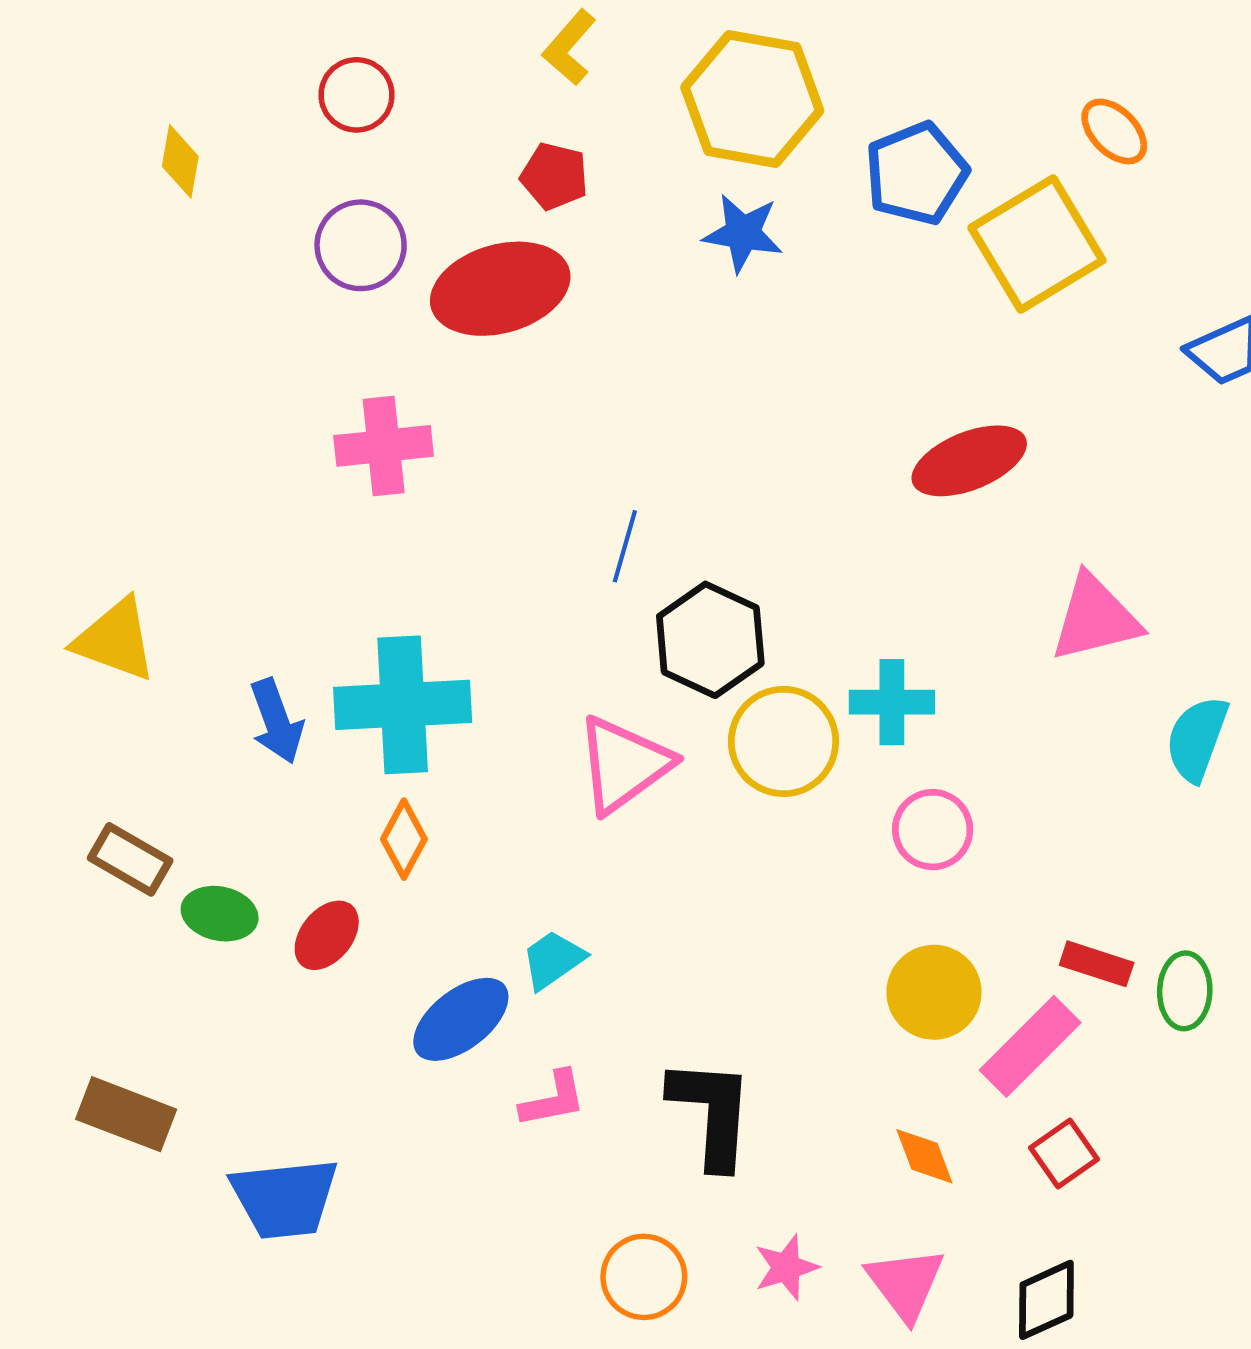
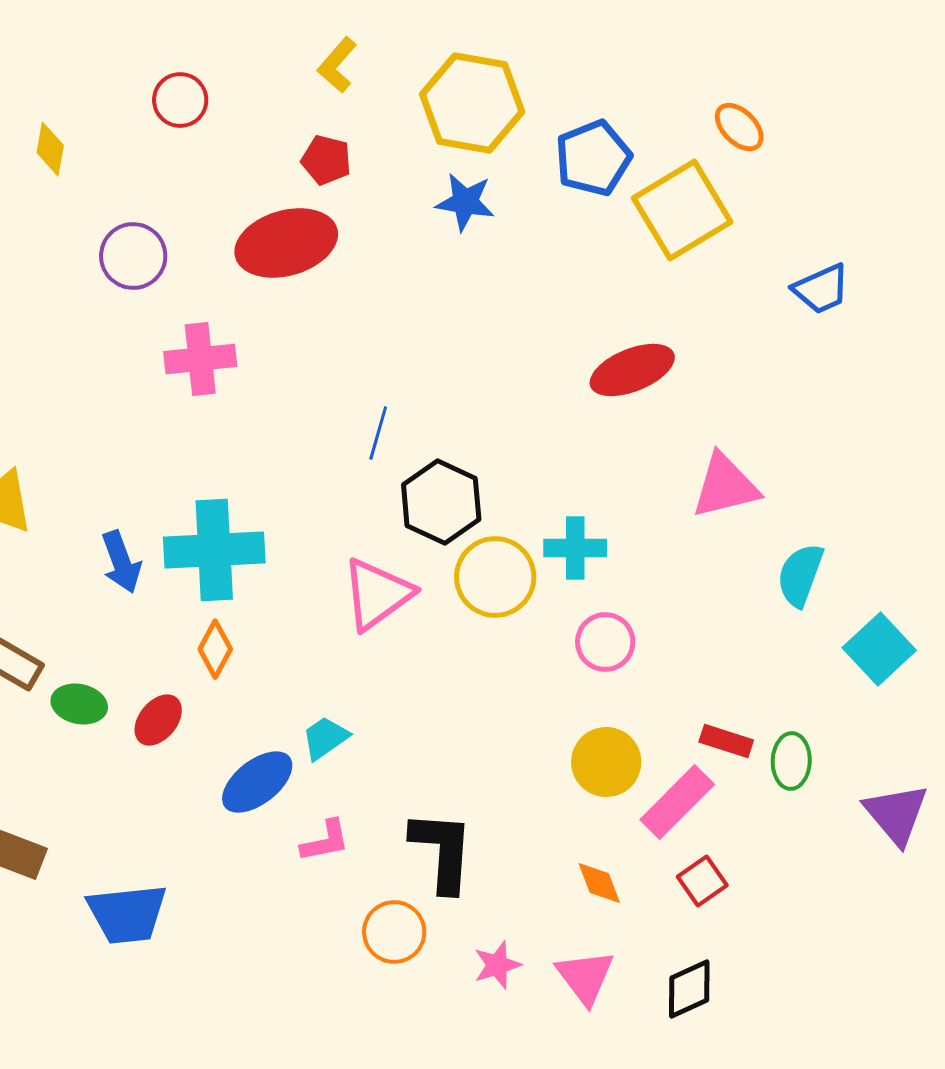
purple circle: (361, 245) -> (133, 256), moved
orange circle: (644, 1277) -> (394, 932), moved

